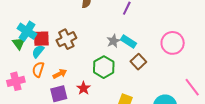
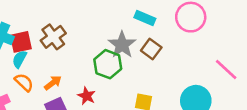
gray star: (113, 41) -> (122, 45), moved, size x1.5
cyan rectangle: (128, 41) -> (145, 18), moved
orange semicircle: (38, 69) -> (24, 82), turned 126

